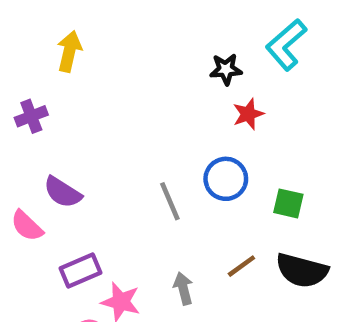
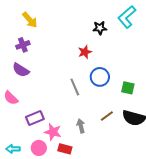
yellow arrow: (69, 51) -> (30, 20), turned 126
red star: (248, 114) -> (85, 52), moved
purple cross: (31, 116) -> (23, 45), moved
purple semicircle: (63, 192) -> (21, 70), moved

